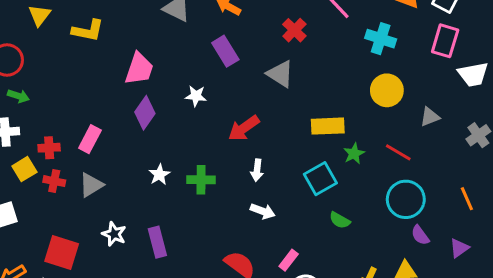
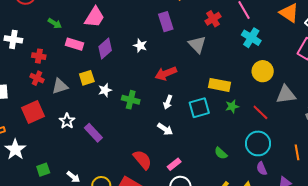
cyan cross: (381, 39) -> (251, 38), moved
pink trapezoid: (139, 69) -> (94, 17), moved
green arrow: (18, 96) -> (55, 23), moved
gray triangle: (430, 117) -> (286, 95), size x1.5
pink rectangle: (90, 139) -> (74, 44), moved, turned 66
yellow square: (24, 169) -> (87, 78), moved
cyan square: (320, 179) -> (199, 108), moved
green semicircle: (340, 220) -> (221, 153), moved
purple rectangle: (157, 242) -> (93, 133), turned -42
red square: (62, 253) -> (33, 112), moved, turned 35

